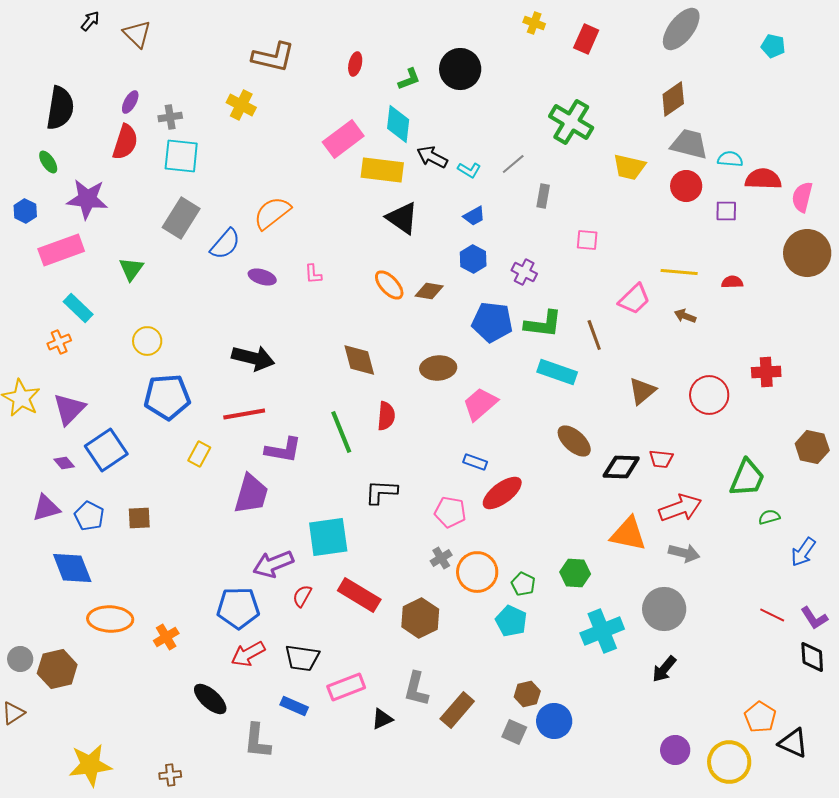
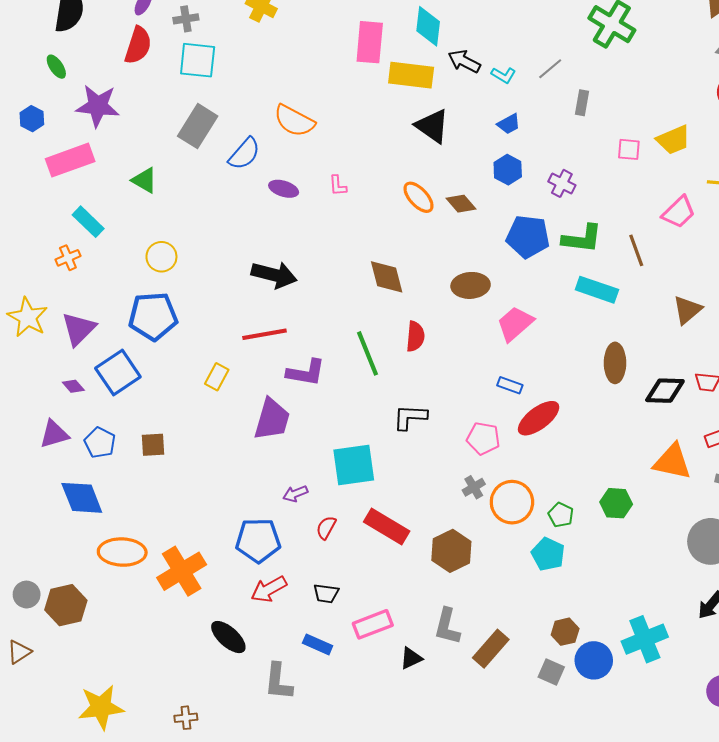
pink rectangle: (343, 139) -> (370, 42), turned -48
yellow trapezoid: (629, 167) -> (673, 140), moved, turned -36
orange semicircle: (272, 213) -> (294, 121), turned -114
green triangle: (131, 269) -> (144, 180), turned -36
brown diamond: (429, 291) -> (461, 204), turned 40
blue pentagon: (167, 397) -> (153, 316), moved
brown ellipse: (574, 441) -> (615, 363), turned 48
purple arrow: (273, 564) -> (295, 494), size x0.6
cyan cross: (602, 631) -> (645, 639), moved
orange cross: (166, 637) -> (182, 571), size x1.8
black trapezoid: (302, 658) -> (326, 593), size x0.7

